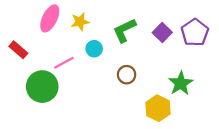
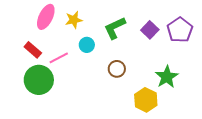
red rectangle: (18, 50) -> (33, 50), moved

